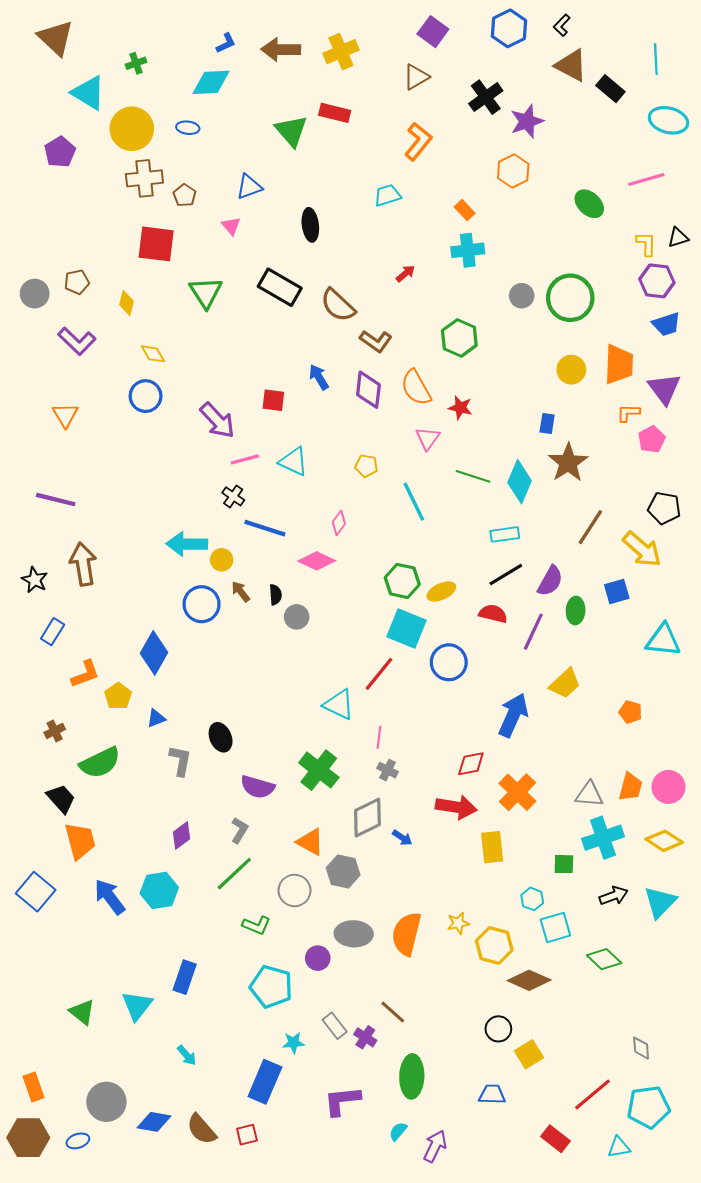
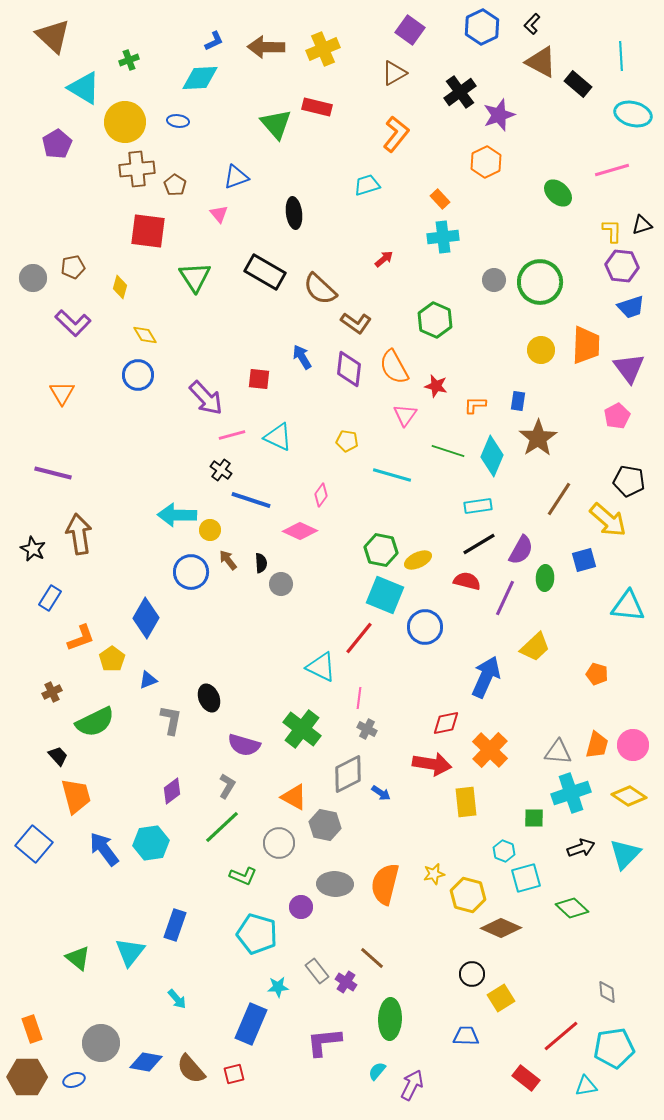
orange L-shape: (628, 413) -> (475, 405), moved
cyan line: (414, 502) -> (392, 475), turned -48
black trapezoid: (61, 799) -> (58, 756), size x0.7

